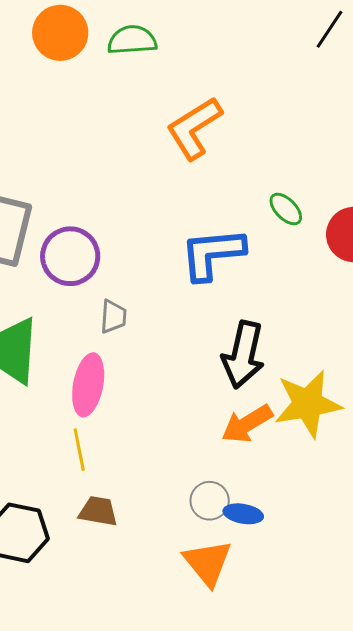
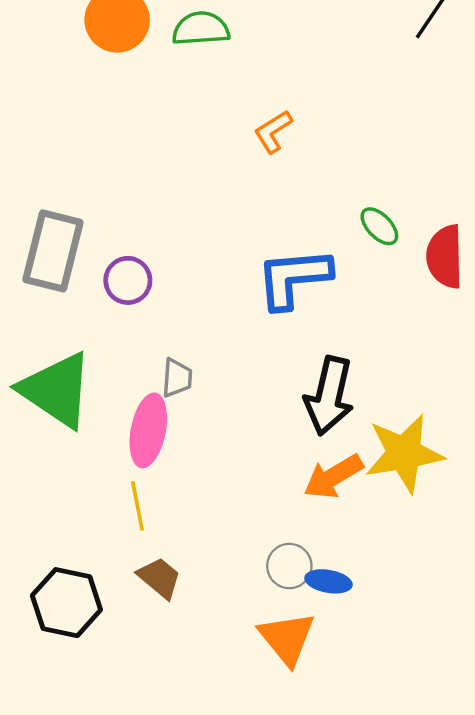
orange L-shape: (194, 128) -> (273, 132), size x0.6
purple circle: (70, 256) -> (128, 280), size x0.7
gray trapezoid: (113, 317) -> (177, 378), moved
brown trapezoid: (98, 511) -> (159, 578), turned 30

